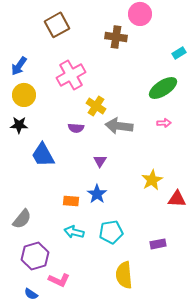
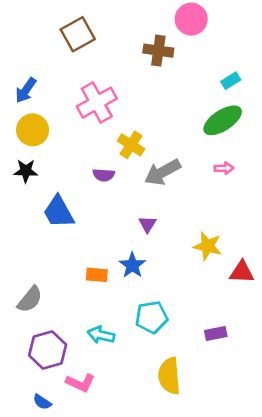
cyan rectangle: (179, 53) -> (231, 81), moved
gray arrow: (119, 126) -> (162, 172), turned -36
purple triangle: (100, 161) -> (147, 224), moved
yellow star: (152, 180) -> (208, 246), turned -30
cyan arrow: (74, 232) -> (101, 335), moved

